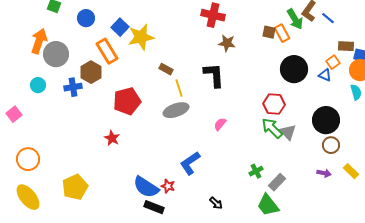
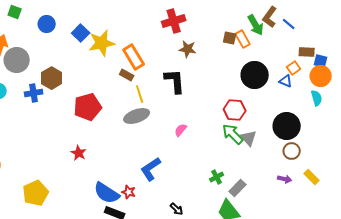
red cross: (213, 15) -> (174, 21), turned -30
orange rectangle: (107, 51) -> (134, 57), moved
red star: (112, 138) -> (79, 153), moved

